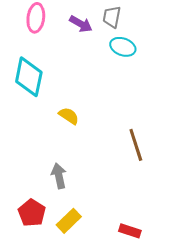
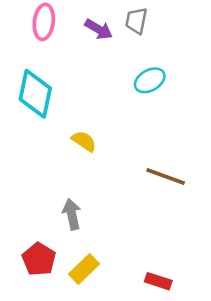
cyan ellipse: (123, 47) -> (150, 80), moved, turned -50
brown line: (136, 145) -> (166, 176), turned -52

